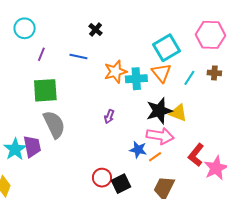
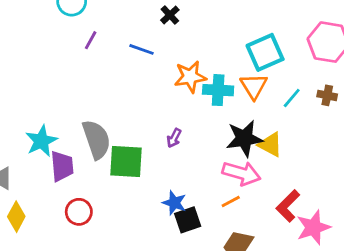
green square: (45, 90) -> (126, 161), moved
cyan star: (15, 149) -> (41, 141), moved
blue star: (138, 150) -> (174, 203), moved
red circle: (102, 178) -> (79, 212), moved
black square: (121, 184) -> (188, 220), moved

